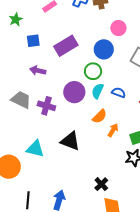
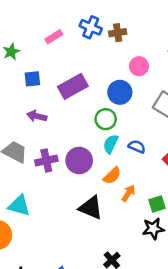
purple circle: (74, 92) -> (79, 161), moved
purple cross: (46, 106) -> (46, 161), turned -30
black triangle: (70, 141) -> (91, 208), moved
cyan triangle: (35, 149) -> (19, 206), moved

